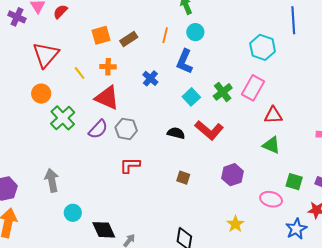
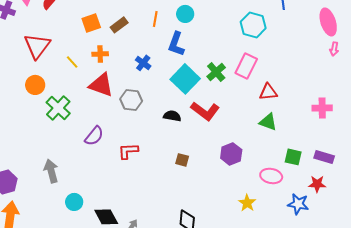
cyan square: (191, 97) -> (185, 79), size x1.6
purple semicircle: (98, 129) -> (94, 136), moved
gray hexagon: (126, 129) -> (131, 100), moved
yellow star: (235, 224) -> (247, 203), moved
blue star: (296, 229) -> (298, 204), turned -30

